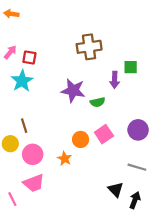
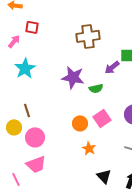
red square: (29, 57) -> (32, 27), moved
purple arrow: (115, 80) -> (112, 67), turned 49
orange star: (65, 159) -> (89, 148), moved
black triangle: (116, 189) -> (104, 176), moved

